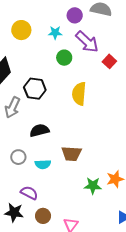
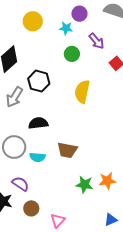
purple circle: (75, 15) -> (79, 14), moved
purple arrow: (87, 42) -> (96, 41), size x0.7
gray circle: (18, 157) -> (14, 147), size x1.5

